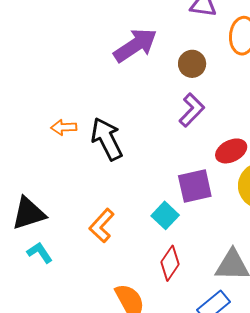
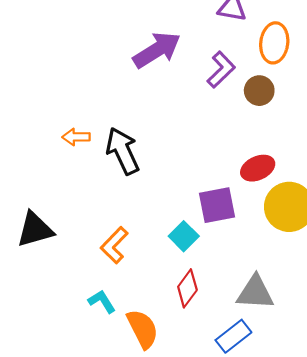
brown circle: (192, 64) -> (259, 91), moved
purple L-shape: (192, 110) -> (221, 70), moved
cyan L-shape: (40, 253) -> (102, 301), moved

